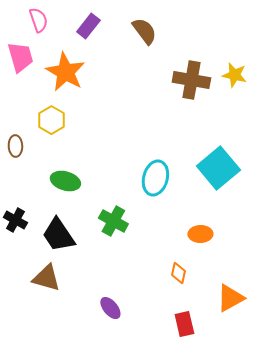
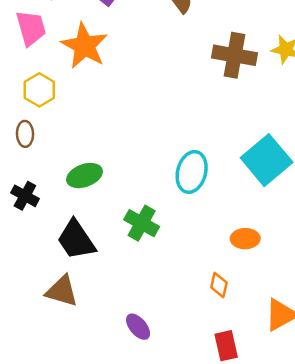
yellow hexagon: (51, 120) -> (39, 90), moved
green ellipse: (65, 181) -> (84, 176), turned -36
black cross: (15, 220) -> (25, 196), moved

